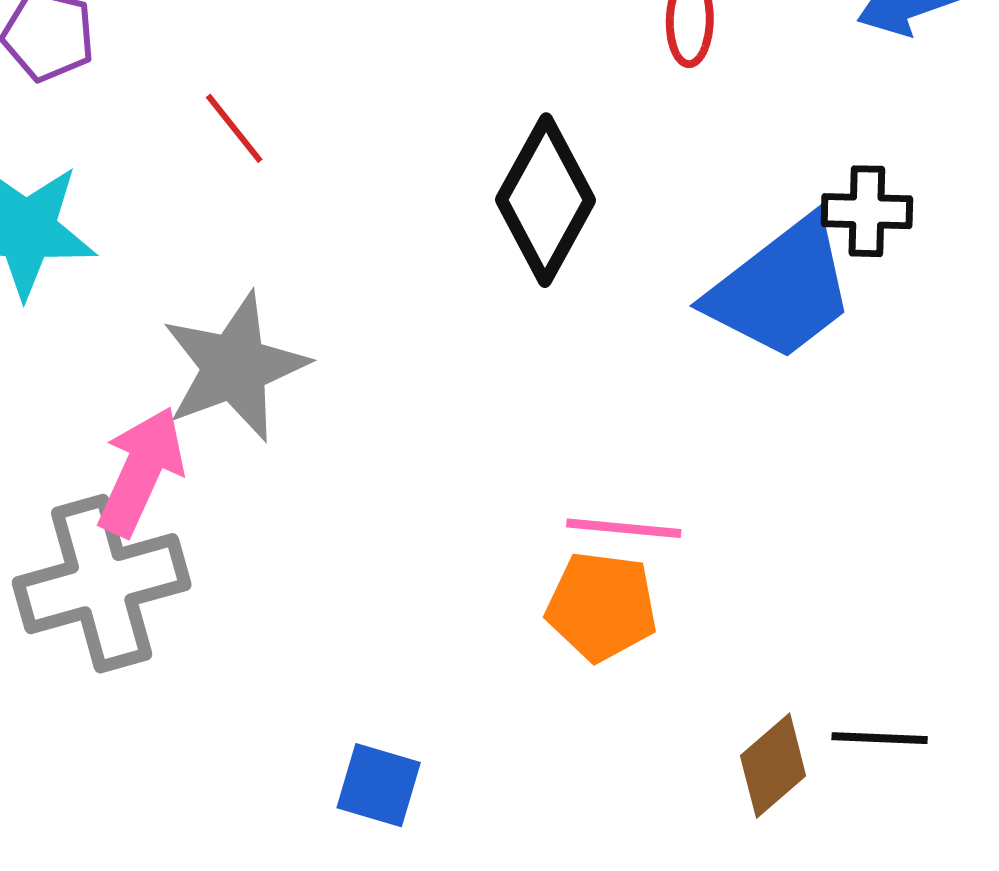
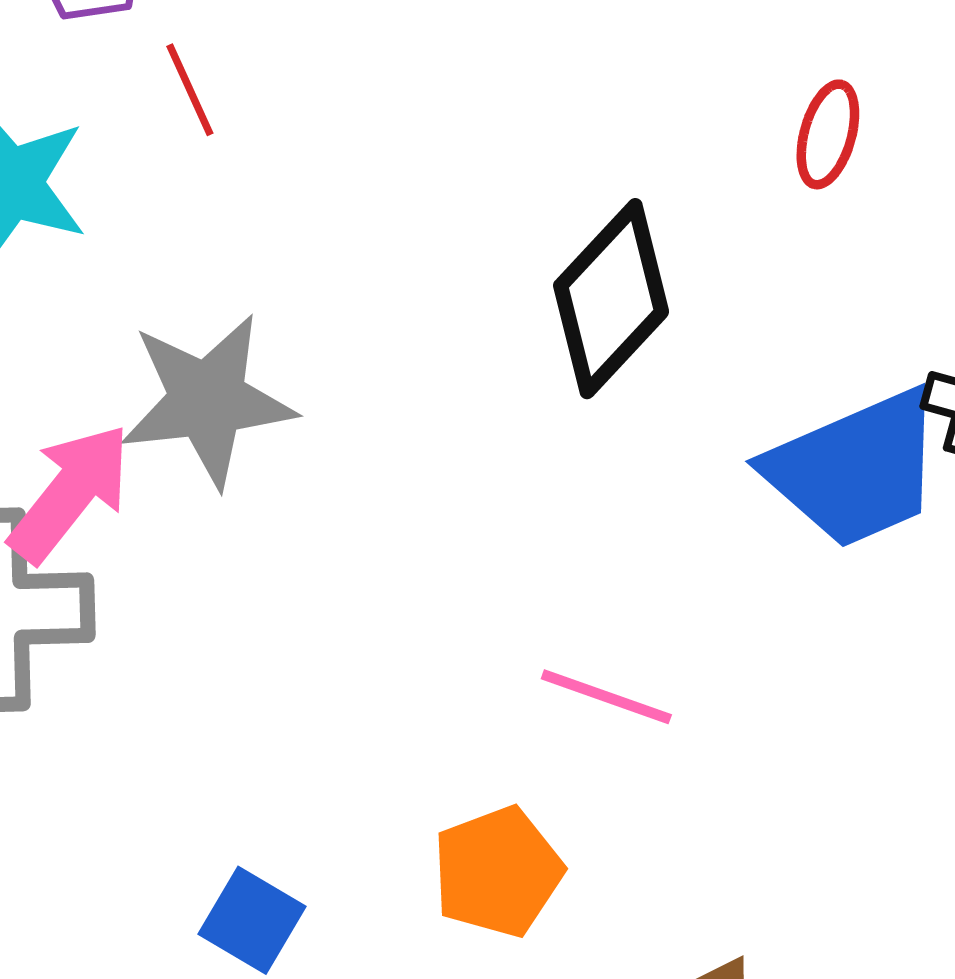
red line: (234, 128) -> (190, 90), moved
orange pentagon: (602, 606) -> (498, 872), moved, turned 30

